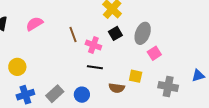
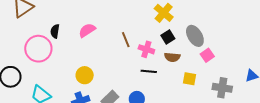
gray ellipse: (143, 33) -> (195, 36), turned -50
yellow circle: (17, 67) -> (85, 75), moved
brown semicircle: (117, 88) -> (172, 57), moved

